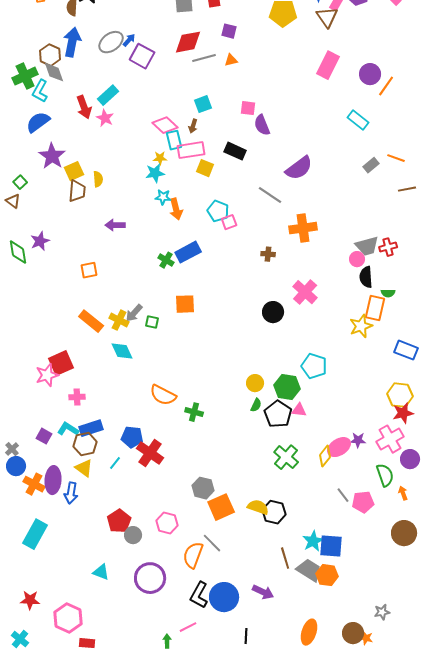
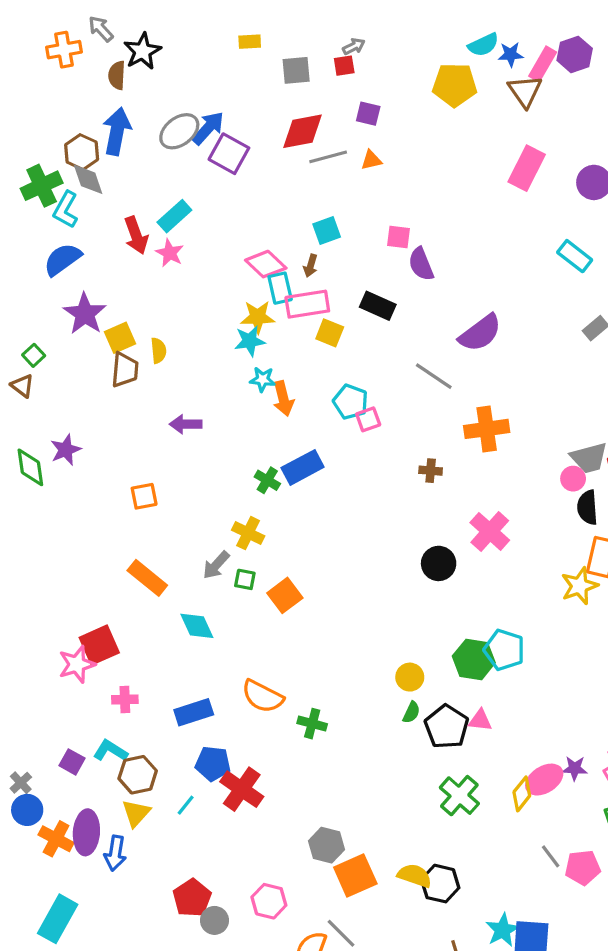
blue arrow: (129, 40) -> (208, 128), size x1.6
yellow star: (160, 158) -> (258, 317), size x1.5
orange square: (185, 304) -> (285, 595), moved, turned -35
yellow cross: (119, 320) -> (248, 533), moved
green hexagon: (287, 387) -> (474, 659), moved
blue rectangle: (91, 428) -> (194, 712), moved
yellow triangle: (84, 468) -> (136, 813), turned 36

